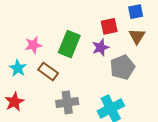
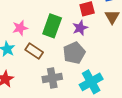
gray pentagon: (122, 67) -> (74, 53), moved

